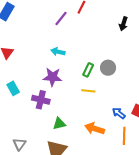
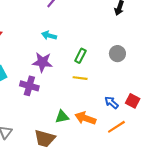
gray circle: (108, 68) -> (117, 54), moved
green triangle: (59, 124) -> (62, 117), moved
orange line: (124, 136) -> (116, 127), turned 54

